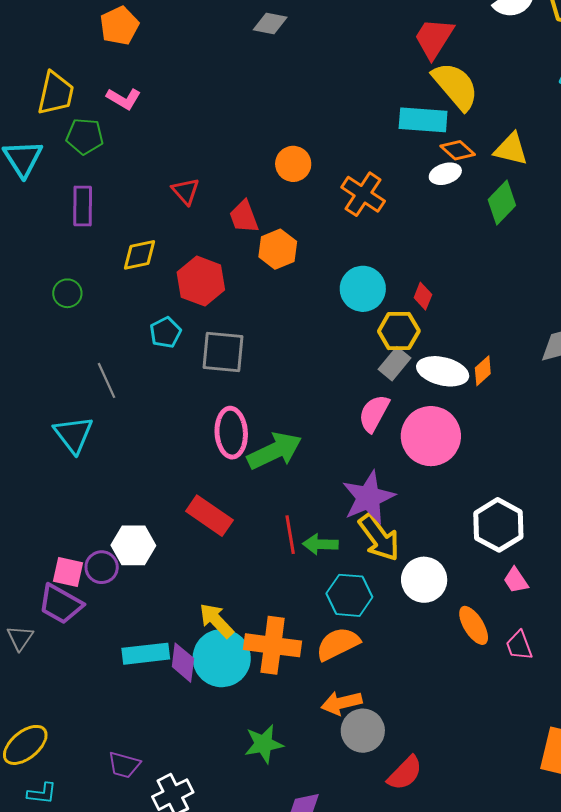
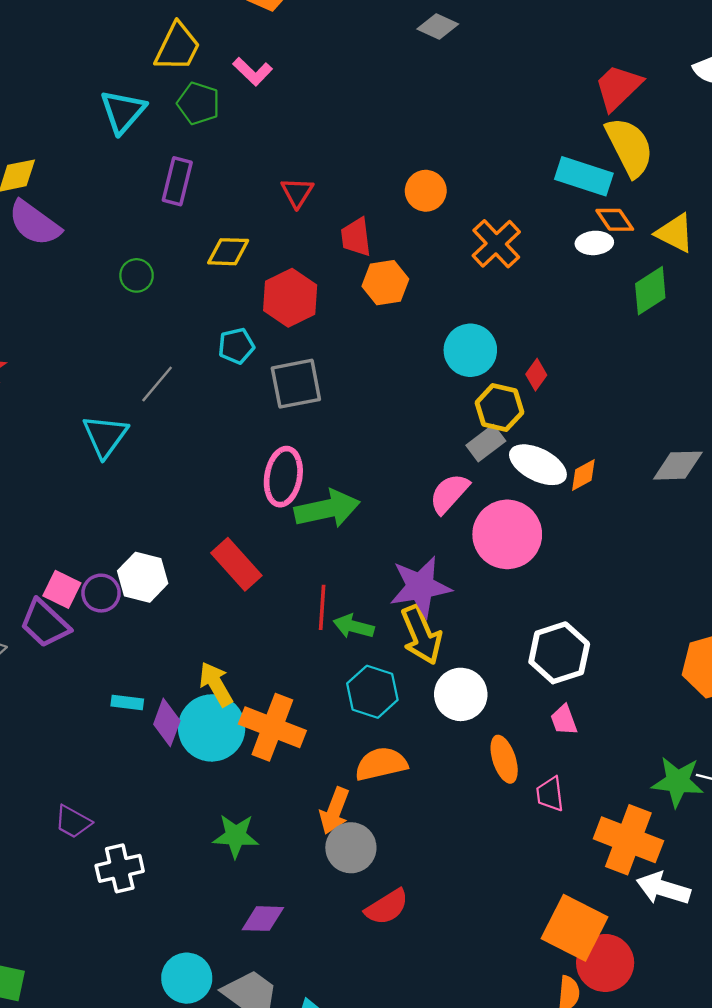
gray square: (223, 352) -> (296, 384), turned -30
gray line: (106, 380) -> (157, 384), turned 51
orange semicircle: (338, 644) -> (381, 764), moved
cyan rectangle: (146, 654) -> (127, 702), size x0.6
orange arrow: (342, 703) -> (334, 811), turned -69

